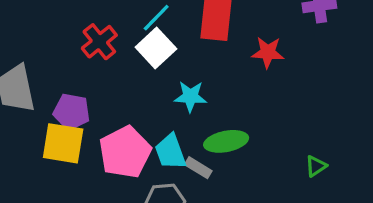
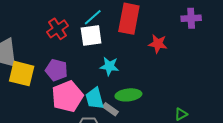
white square: (156, 48) -> (91, 35), turned 30
purple pentagon: (72, 112) -> (56, 70), moved
yellow square: (63, 143) -> (22, 74), moved

